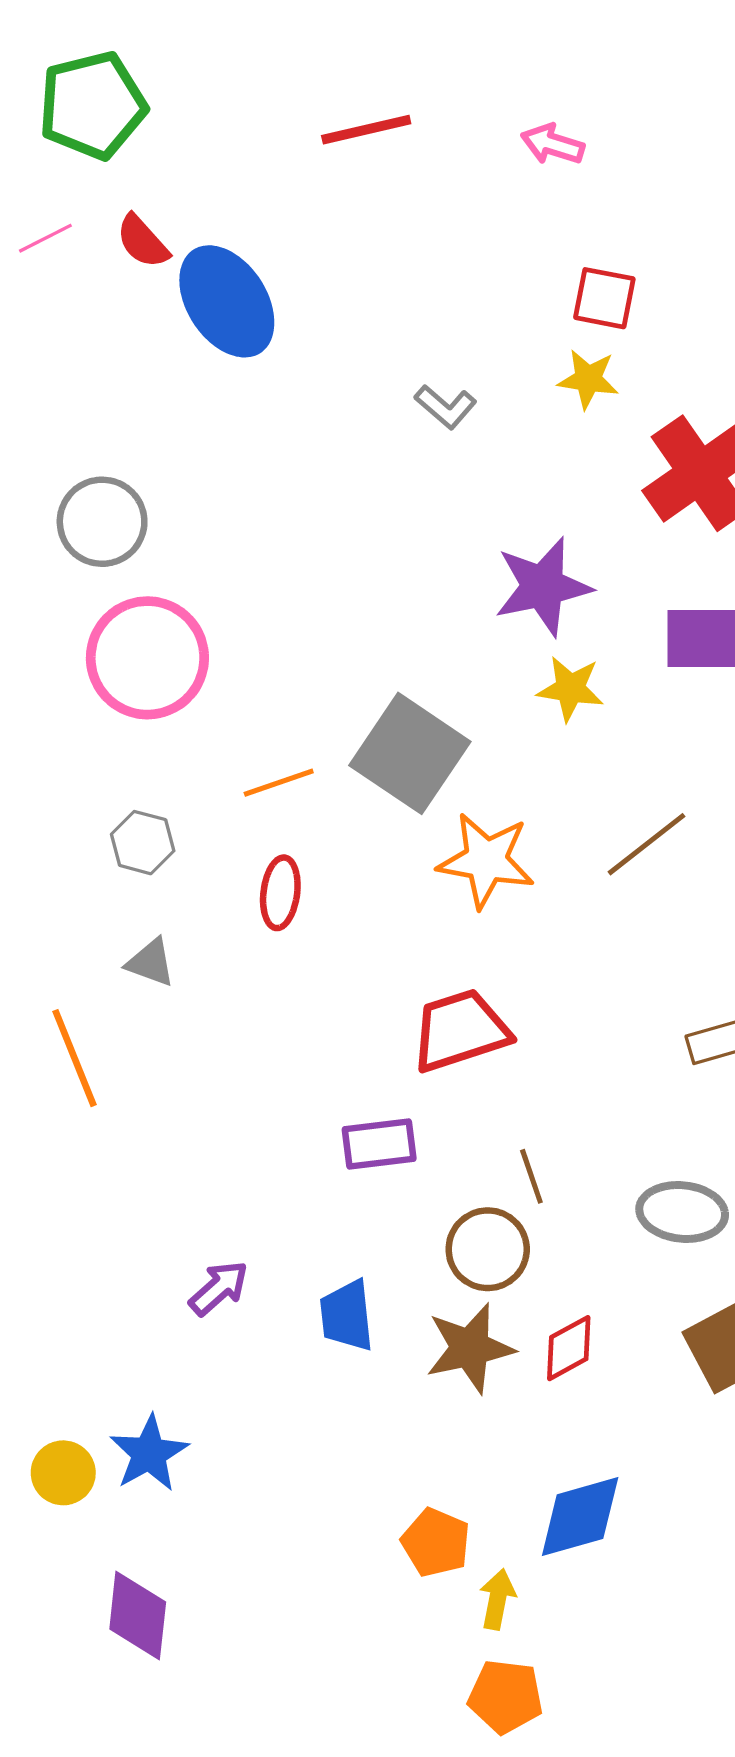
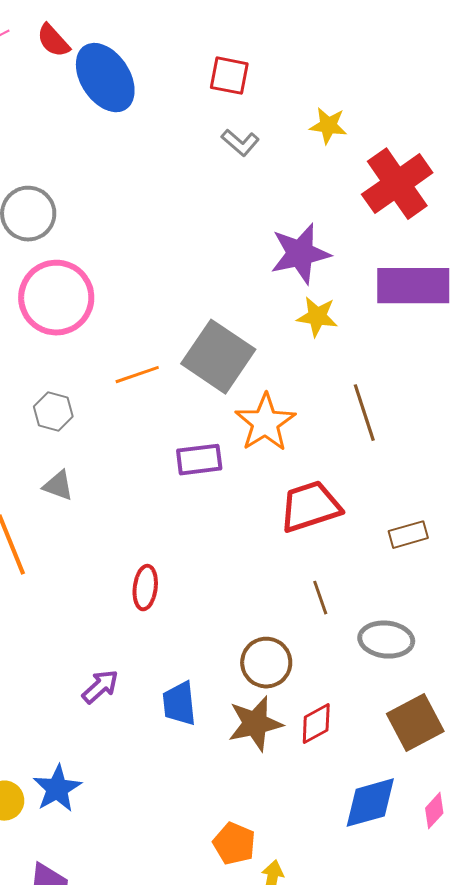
red square: (604, 298) -> (229, 76), moved
brown line: (646, 844) -> (364, 413), turned -70
orange star: (486, 860) -> (265, 423), turned 30
red ellipse: (280, 893) -> (145, 588), moved
red trapezoid: (460, 1031) -> (310, 507), moved
purple rectangle: (379, 1144) -> (199, 460), moved
brown line: (531, 1176) -> (320, 598), moved
blue diamond: (580, 1517) -> (370, 803), moved

